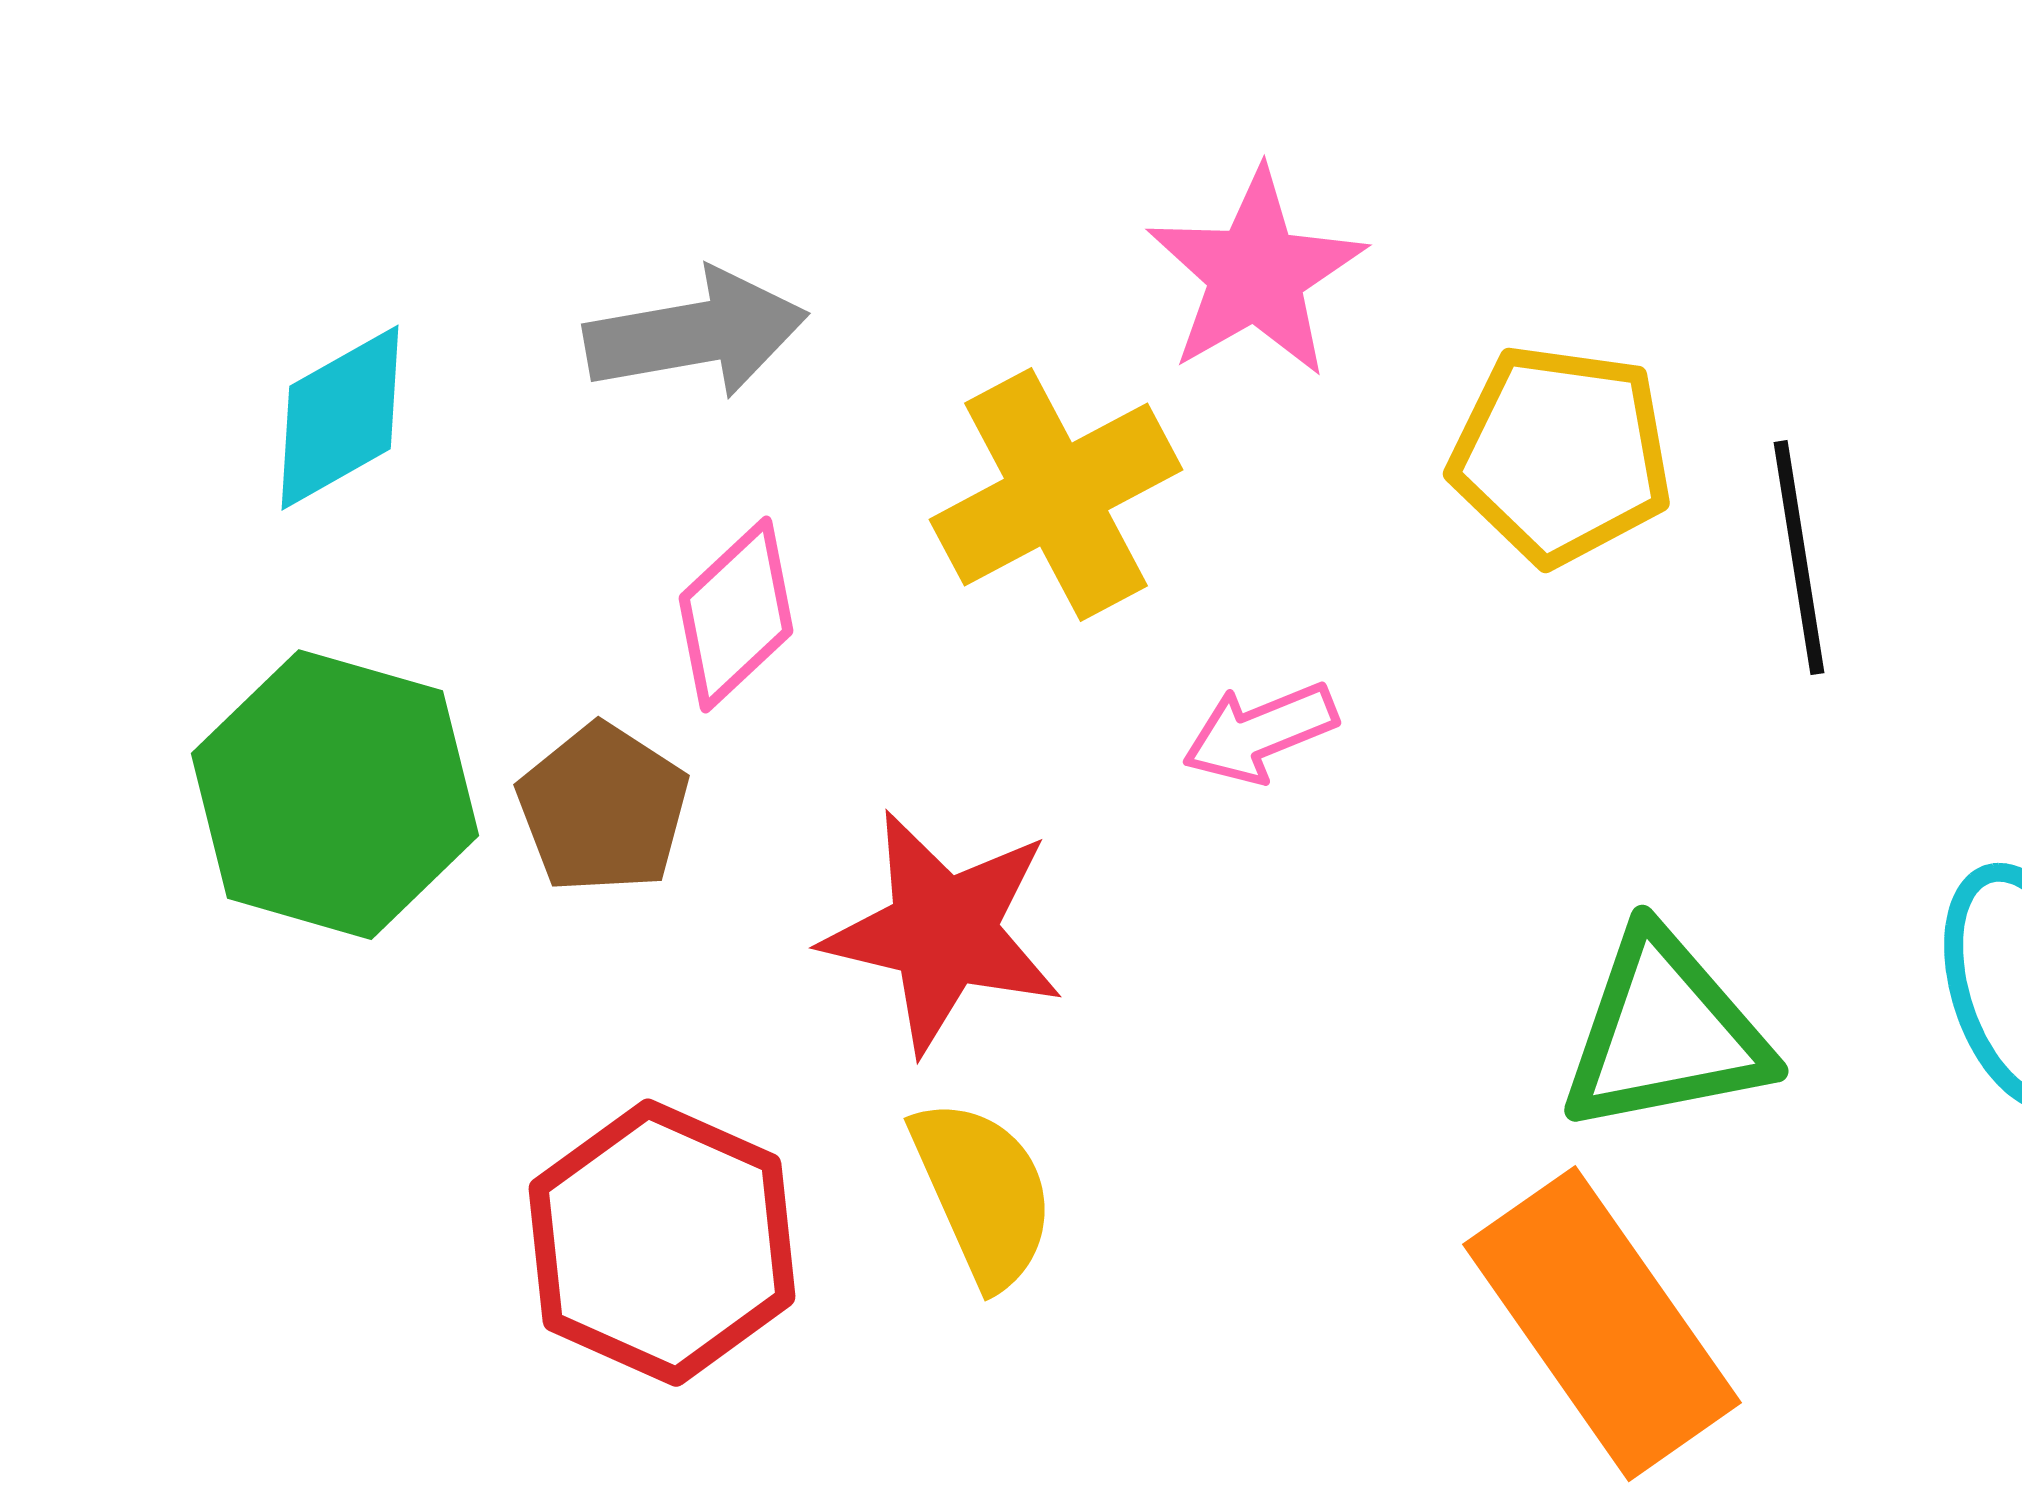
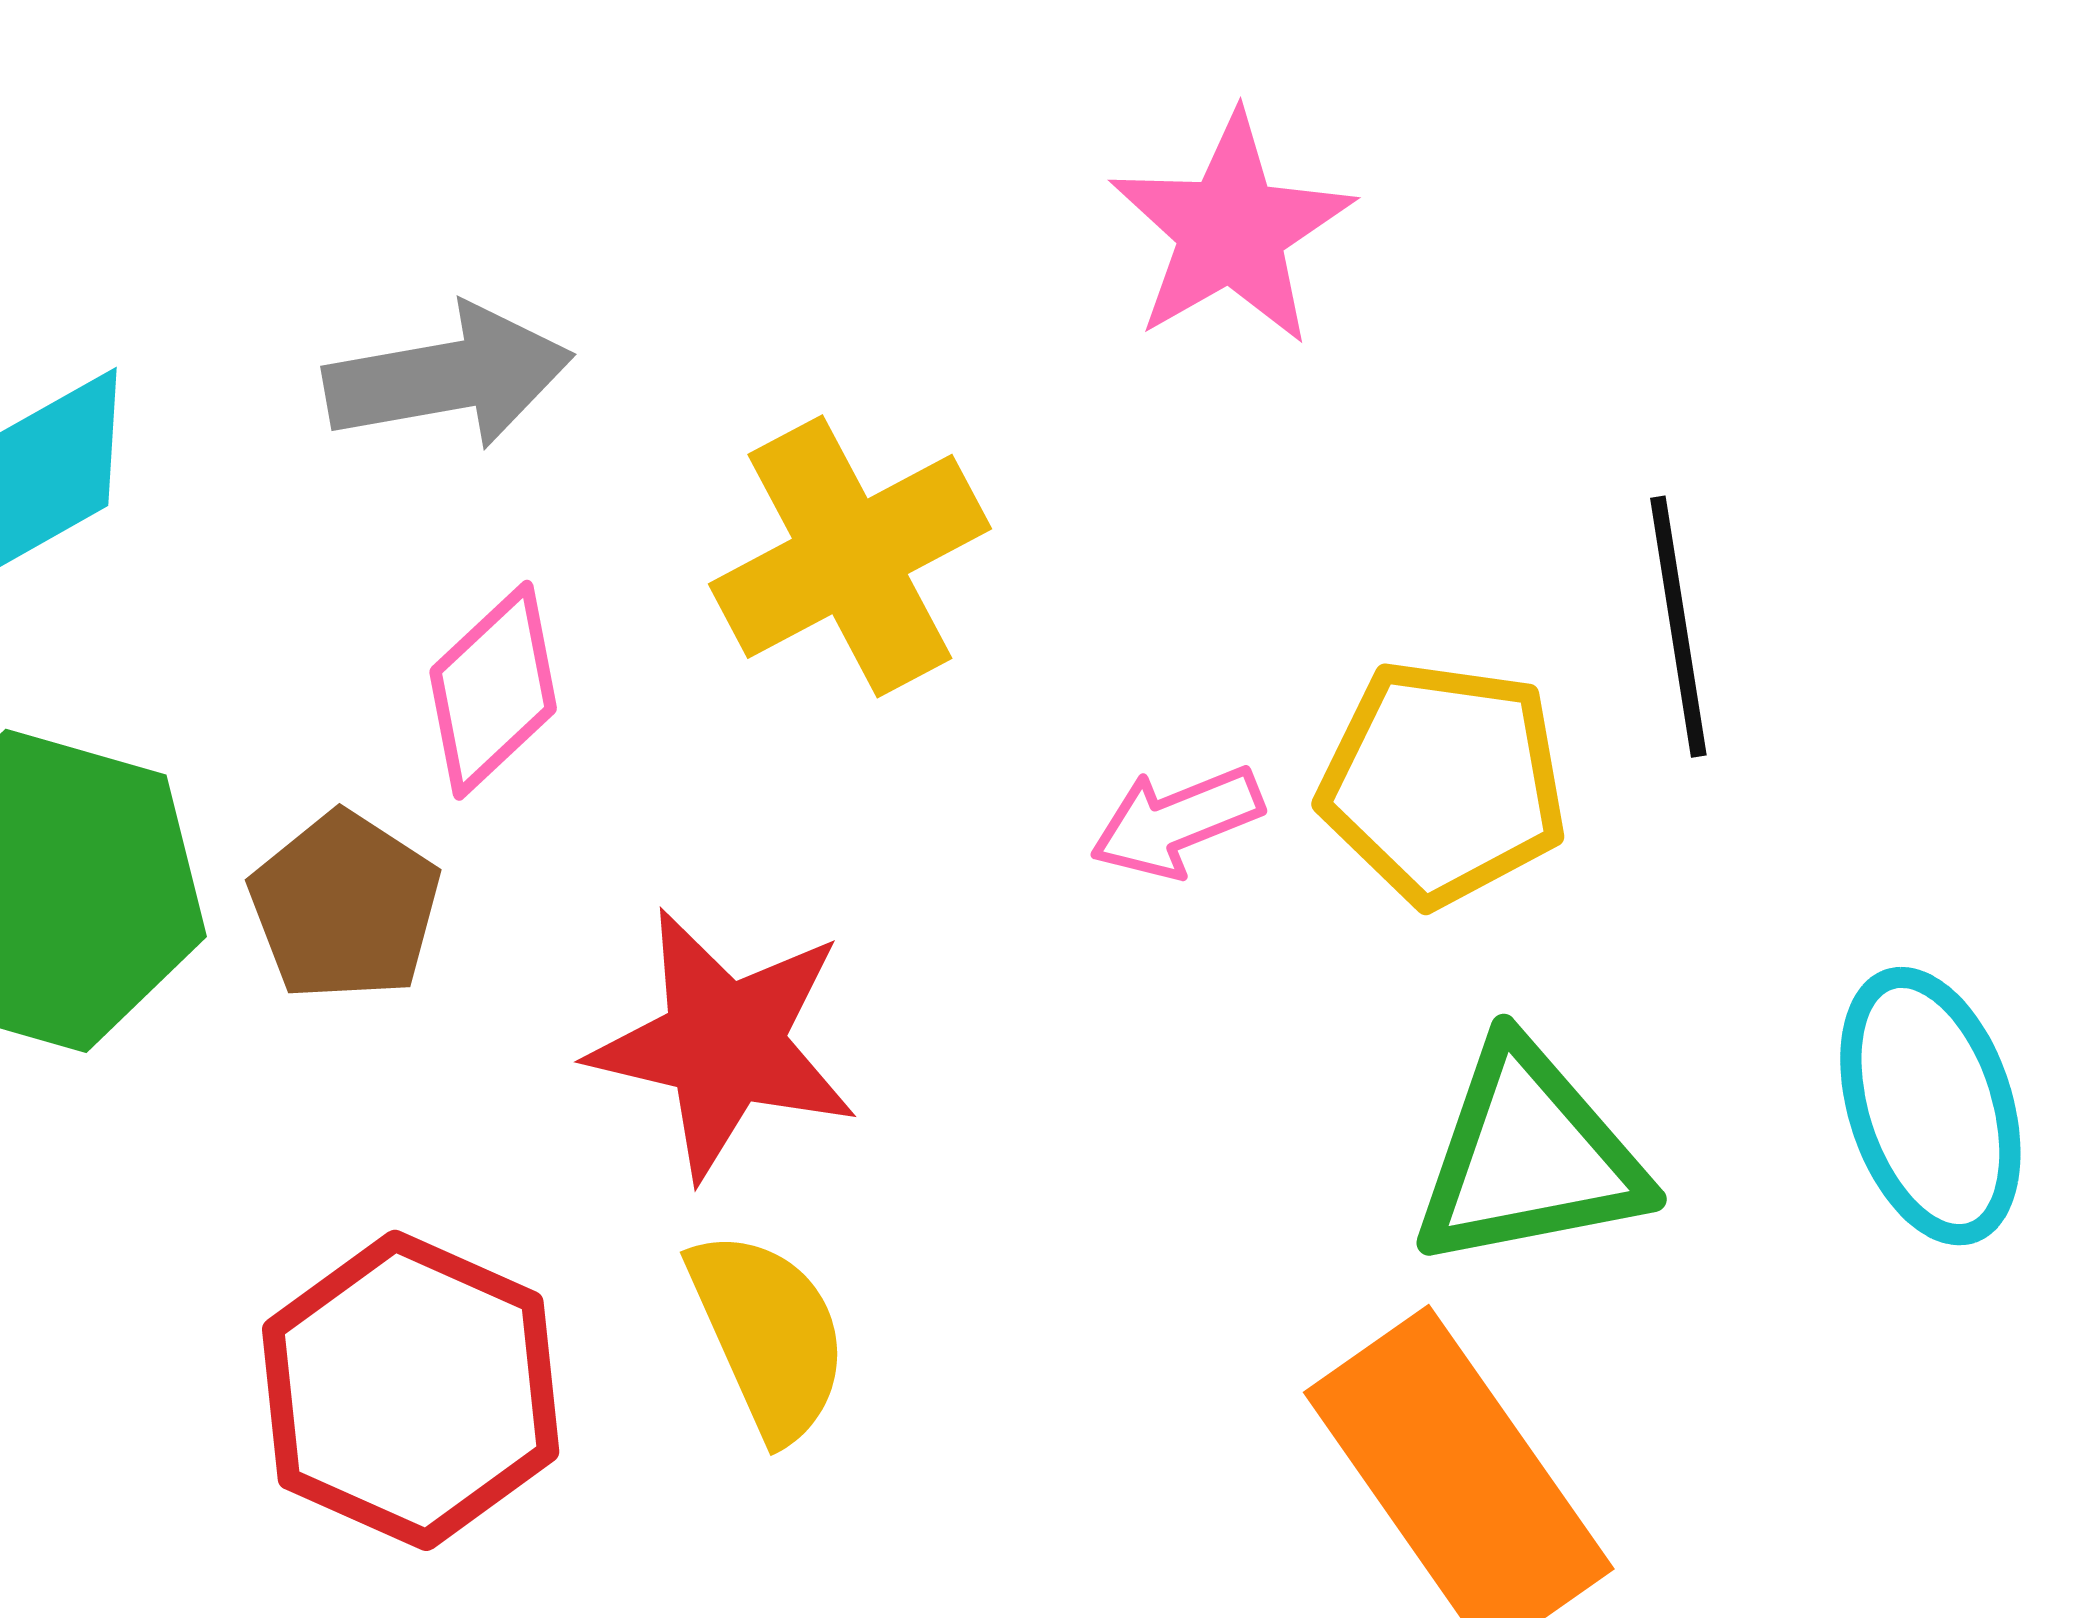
pink star: (1256, 274) -> (1231, 230), moved
yellow pentagon: (1561, 455) -> (1443, 783), moved
pink arrow: (1260, 733) -> (1177, 822), moved

